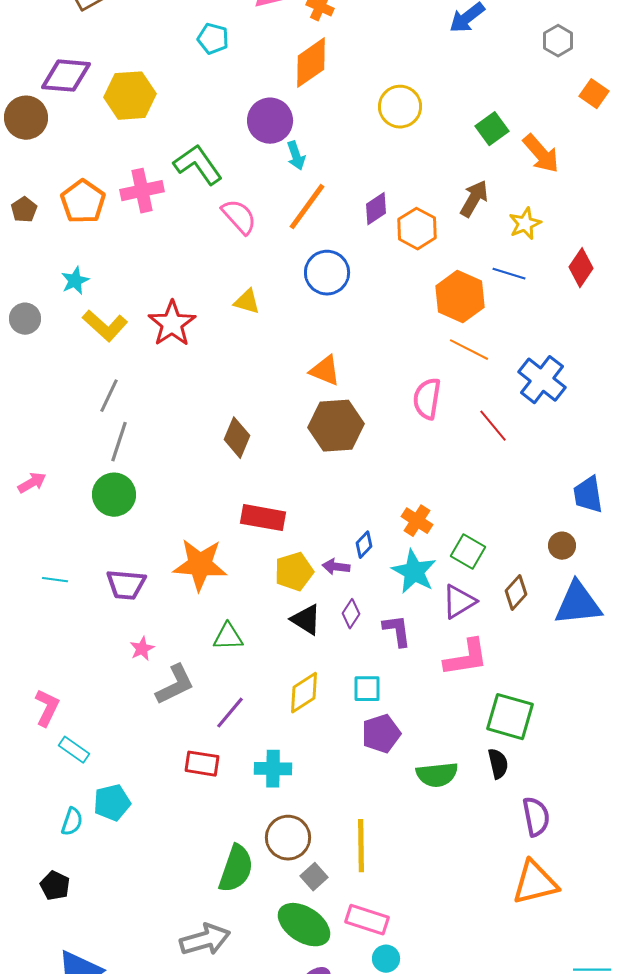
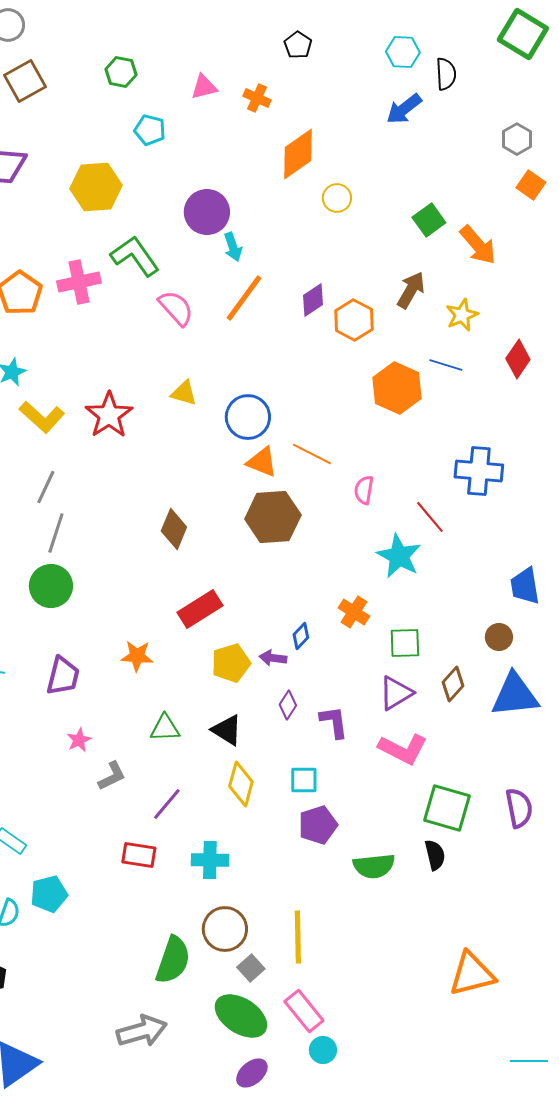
gray hexagon: (558, 41) -> (517, 139), moved
orange diamond: (311, 63) -> (298, 154), moved
yellow hexagon: (130, 96) -> (96, 187), moved
yellow circle: (400, 107) -> (337, 198), size x0.7
blue circle: (327, 273) -> (248, 417), moved
orange line: (469, 350) -> (312, 454), moved
blue cross: (542, 380) -> (479, 471), turned -33
pink semicircle: (427, 399) -> (364, 490), size x0.7
red rectangle: (263, 518) -> (200, 609), turned -42
green square: (468, 552) -> (405, 643), turned -32
orange star: (200, 565) -> (137, 656), size x0.6
cyan star: (414, 572) -> (399, 556), moved
purple trapezoid: (126, 585) -> (63, 676), turned -81
black triangle: (306, 620) -> (227, 730), moved
pink L-shape: (466, 658) -> (403, 749), turned 36
gray L-shape: (175, 685) -> (112, 776), size x0.7
yellow diamond: (304, 693) -> (241, 784), turned -42
purple semicircle: (536, 817) -> (519, 808), moved
pink rectangle: (367, 920) -> (304, 1011), turned 33

